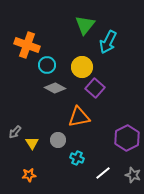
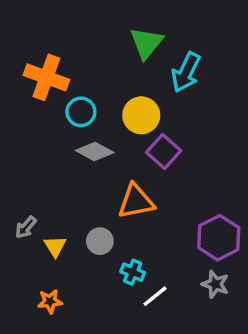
white line: (103, 173) -> (155, 296), moved
gray star: (133, 175) -> (215, 284), moved

